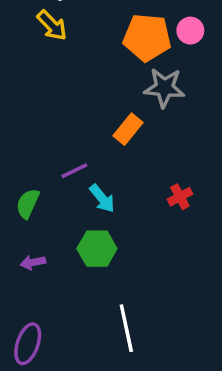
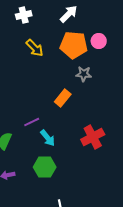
yellow arrow: (52, 25) -> (35, 48), moved
gray star: (164, 88) -> (84, 74), size x0.7
red cross: (180, 197) -> (93, 137), size x1.6

